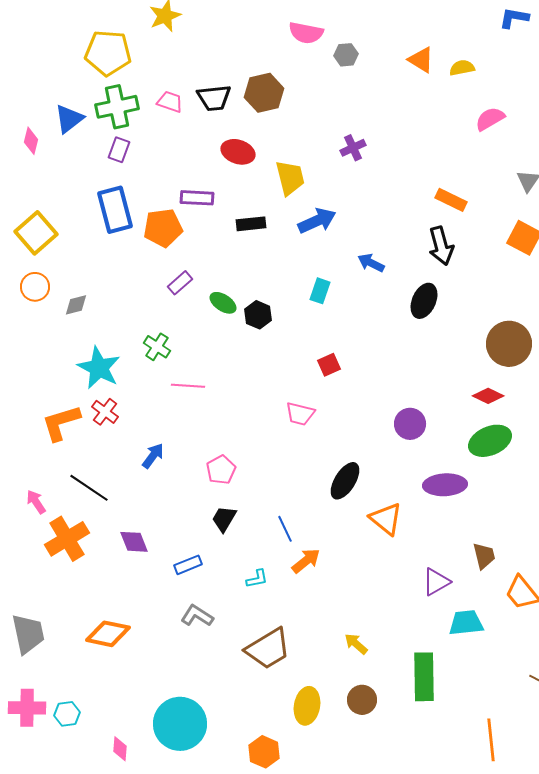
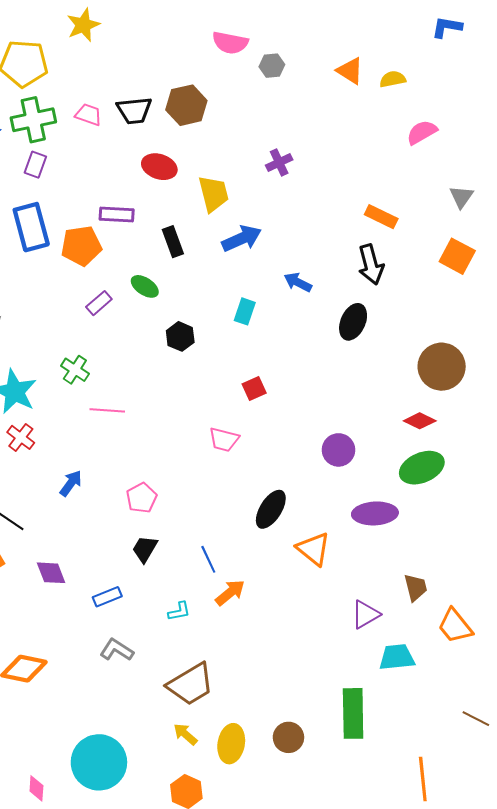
black rectangle: (251, 224) -> (173, 242), turned 76
green ellipse: (223, 303) -> (145, 286), moved
yellow arrow: (356, 644) -> (185, 734), moved

